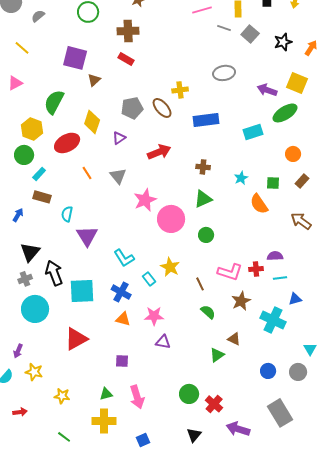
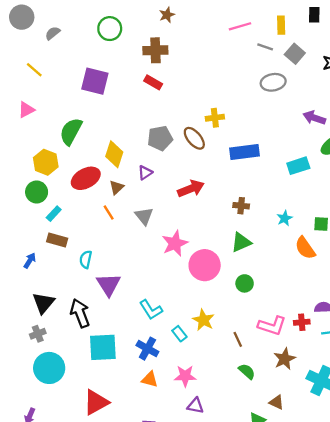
gray ellipse: (224, 73) -> (273, 82), moved
brown triangle: (94, 80) -> (117, 187), moved
black arrow: (54, 273) -> (80, 313), moved

